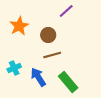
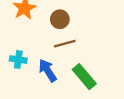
cyan cross: (14, 68) -> (18, 60), turned 32

